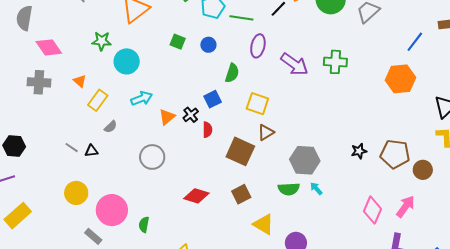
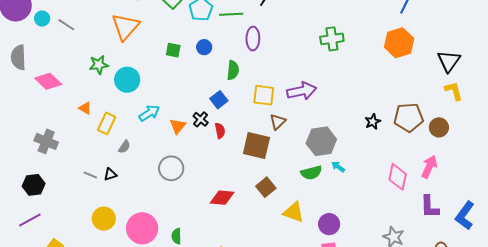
purple arrow: (294, 64) -> (302, 91), moved, turned -36
gray cross: (39, 82) -> (46, 141), moved, turned 30

